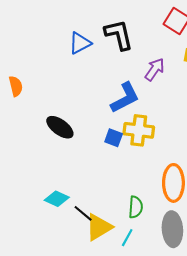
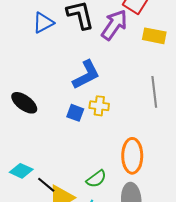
purple arrow: (155, 69) -> (114, 25), moved, size x1.4
yellow cross: (139, 130) -> (99, 106), size x0.7
green semicircle: (136, 207) -> (96, 179), turned 50

